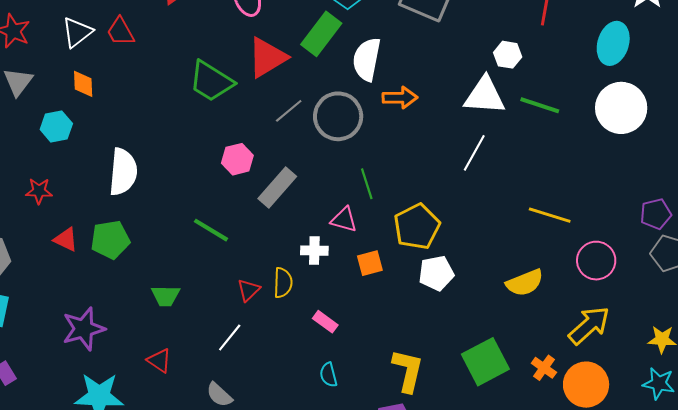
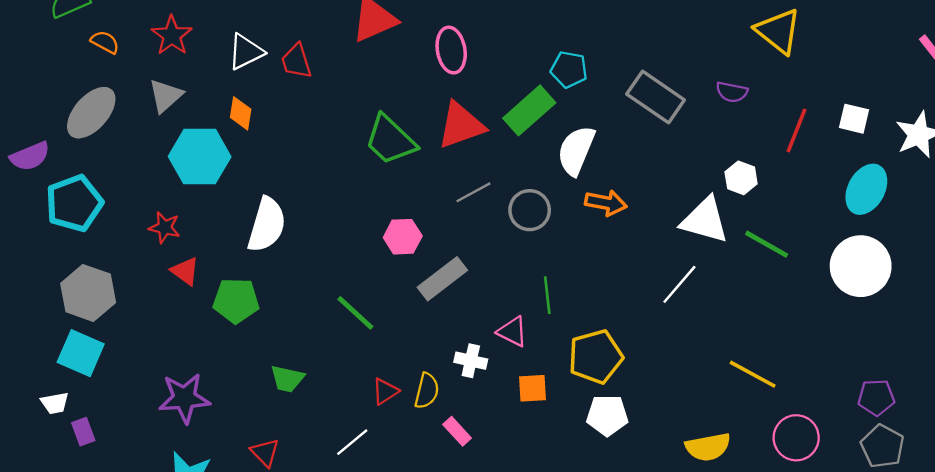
gray circle: (338, 116) -> (530, 210), size x0.7
cyan hexagon: (56, 127) -> (200, 157), size x1.6
red triangle: (66, 239) -> (185, 271), moved
pink rectangle: (325, 322) -> (457, 431), moved

